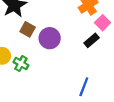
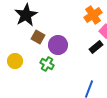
green cross: (21, 64) -> (47, 64), moved

